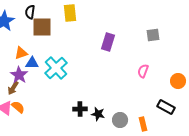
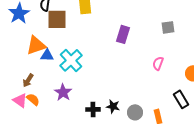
orange triangle: (21, 53) -> (36, 45), size x1.5
purple star: (19, 75) -> (63, 92), moved
black rectangle: (166, 107) -> (181, 99), turned 30
black cross: (80, 109) -> (93, 109), moved

